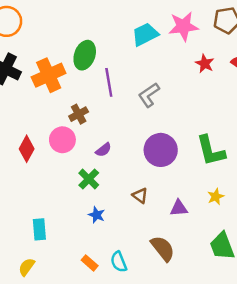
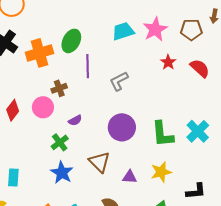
pink star: (183, 26) -> (155, 29), turned -30
brown triangle: (140, 195) -> (100, 162), size x1.6
yellow star: (216, 197) -> (161, 172), size x1.5
blue star: (97, 215) -> (62, 173), size x1.6

